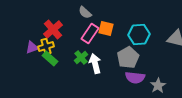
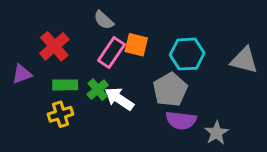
yellow cross: (46, 46) -> (61, 114), moved
green rectangle: (50, 58) -> (65, 85), moved, turned -42
white arrow: (95, 64) -> (119, 99), turned -42

